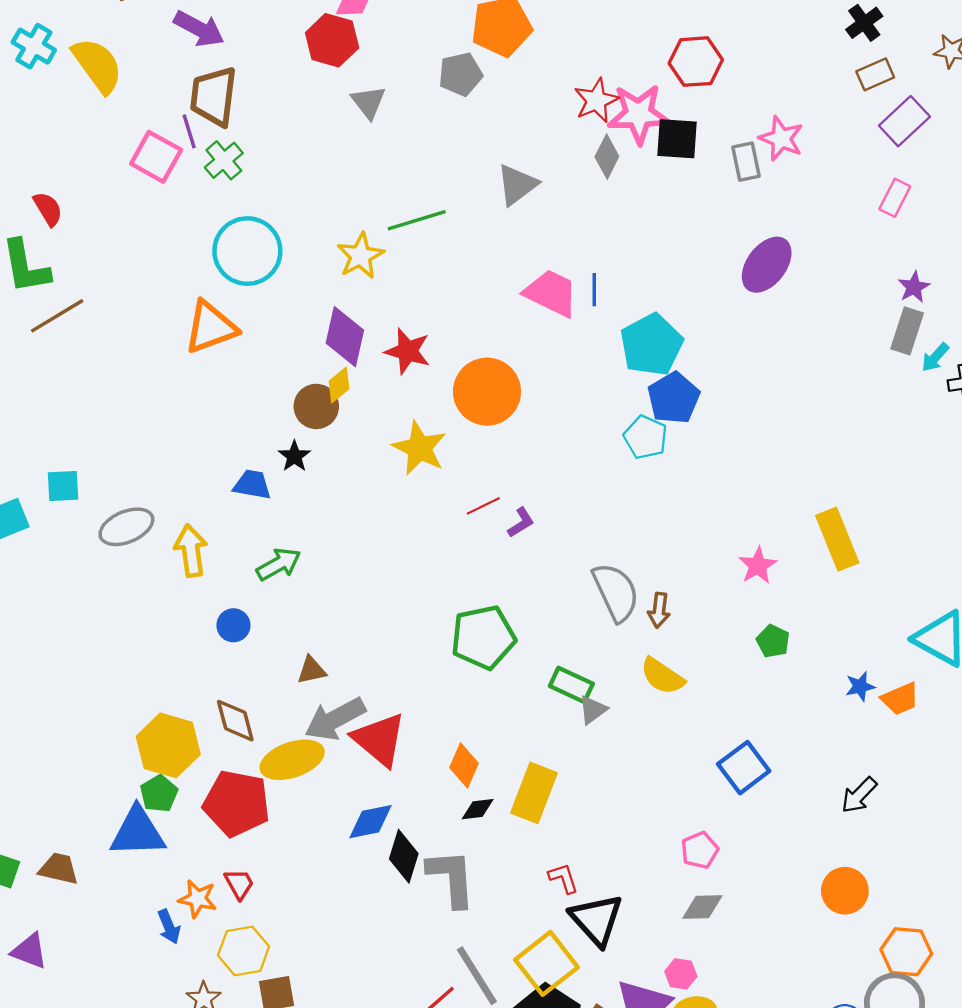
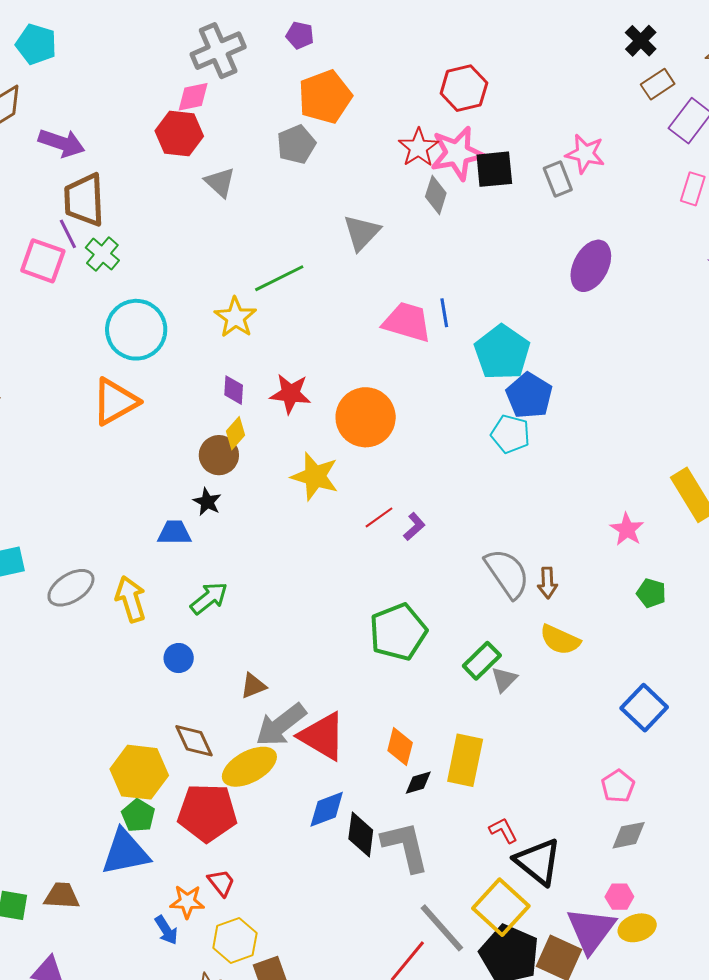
red hexagon: (696, 62) -> (464, 88), moved
purple diamond: (345, 337) -> (234, 390), size x0.6
green rectangle: (571, 685) -> (482, 661), turned -60

